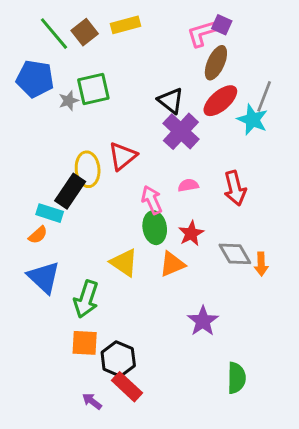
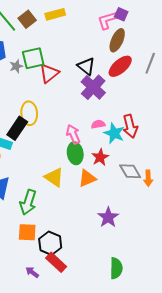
cyan star: (252, 120) -> (114, 133), moved
red triangle: (123, 156) -> (49, 73), moved
green semicircle: (236, 378) -> (116, 268), moved

